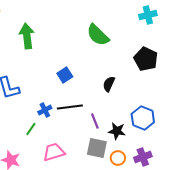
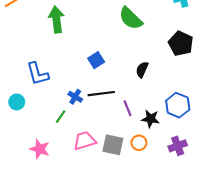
blue cross: (45, 110) -> (75, 97), turned -32
gray square: (97, 148) -> (113, 145), moved
orange circle: (118, 158) -> (139, 143), moved

